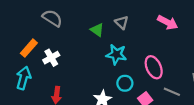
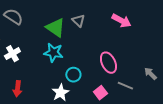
green triangle: (97, 30) -> (55, 28), size x1.5
cyan star: (116, 54) -> (53, 53), moved
cyan circle: (125, 83) -> (73, 75), moved

